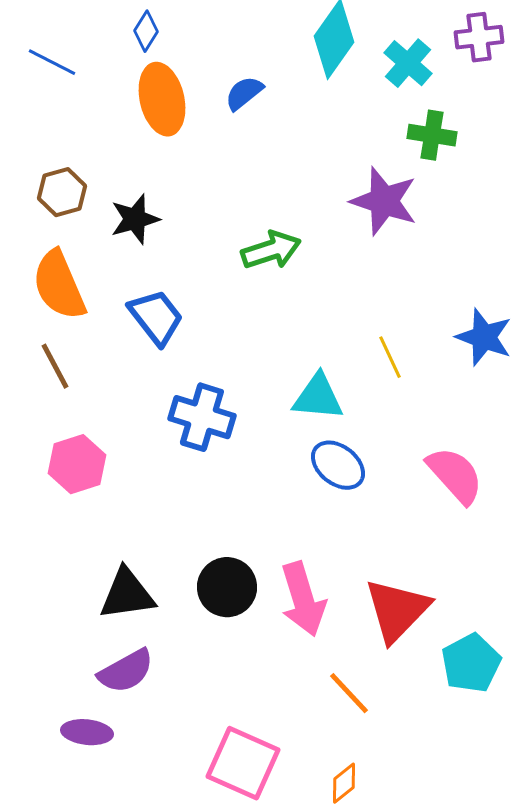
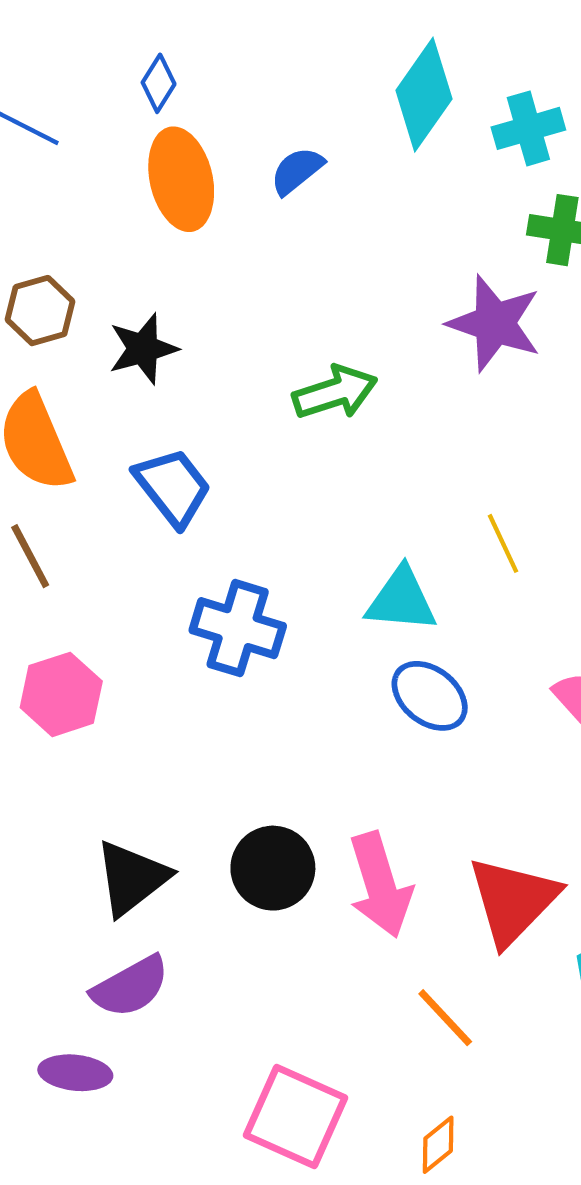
cyan cross: (408, 63) -> (528, 128), turned 33
black triangle: (127, 594) -> (132, 878), turned -30

